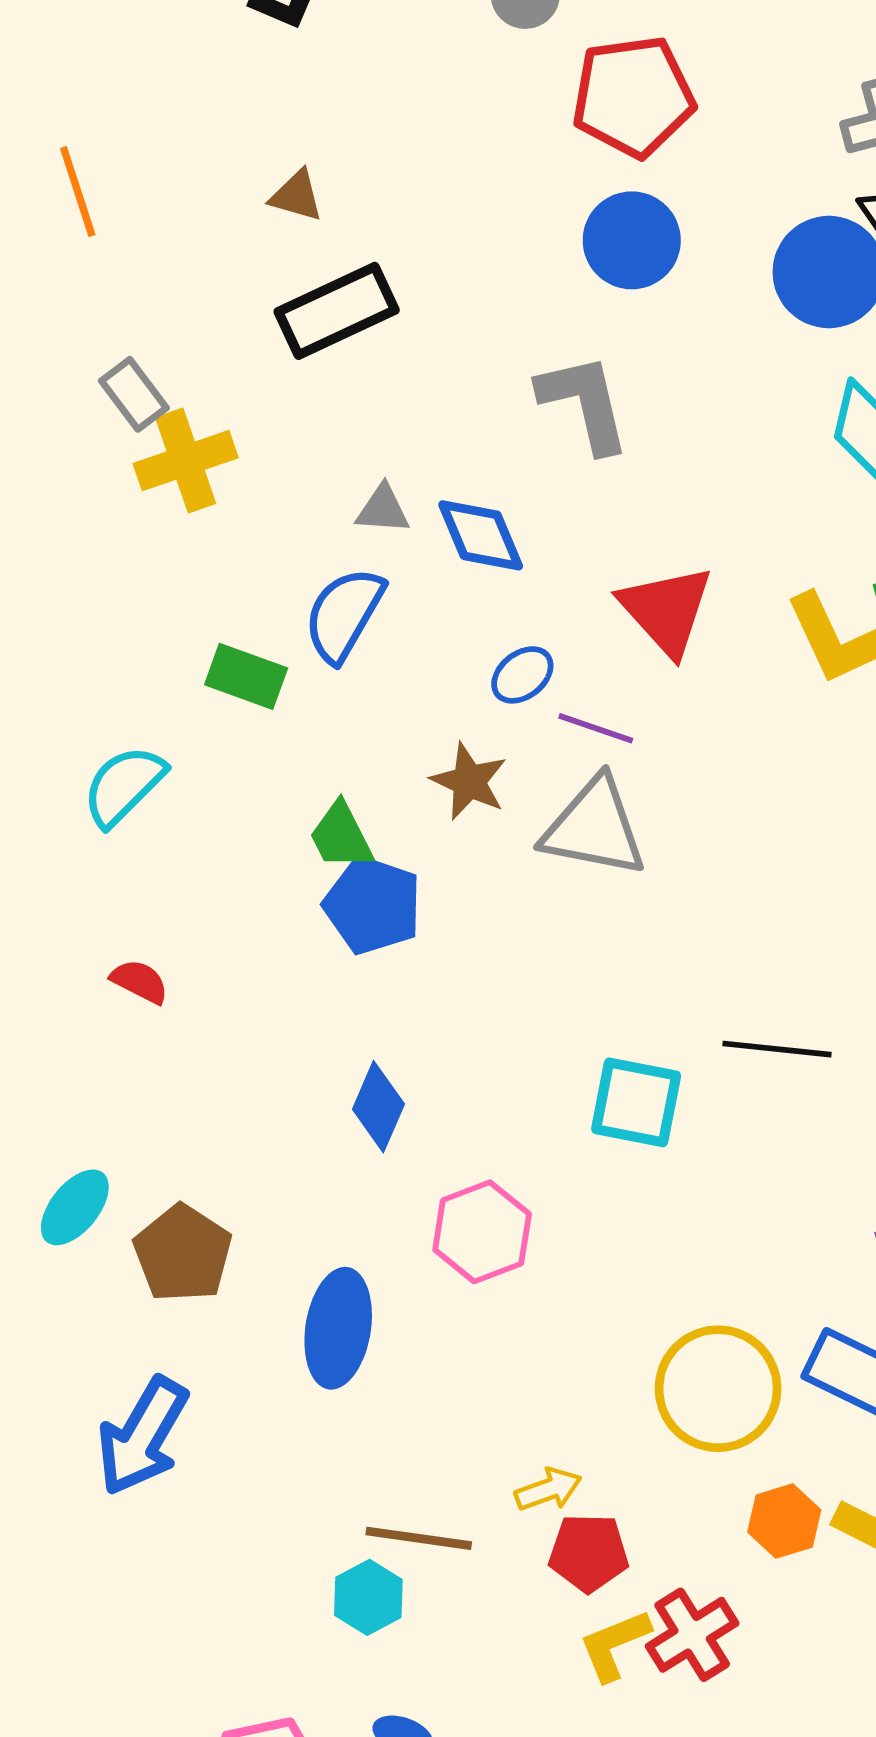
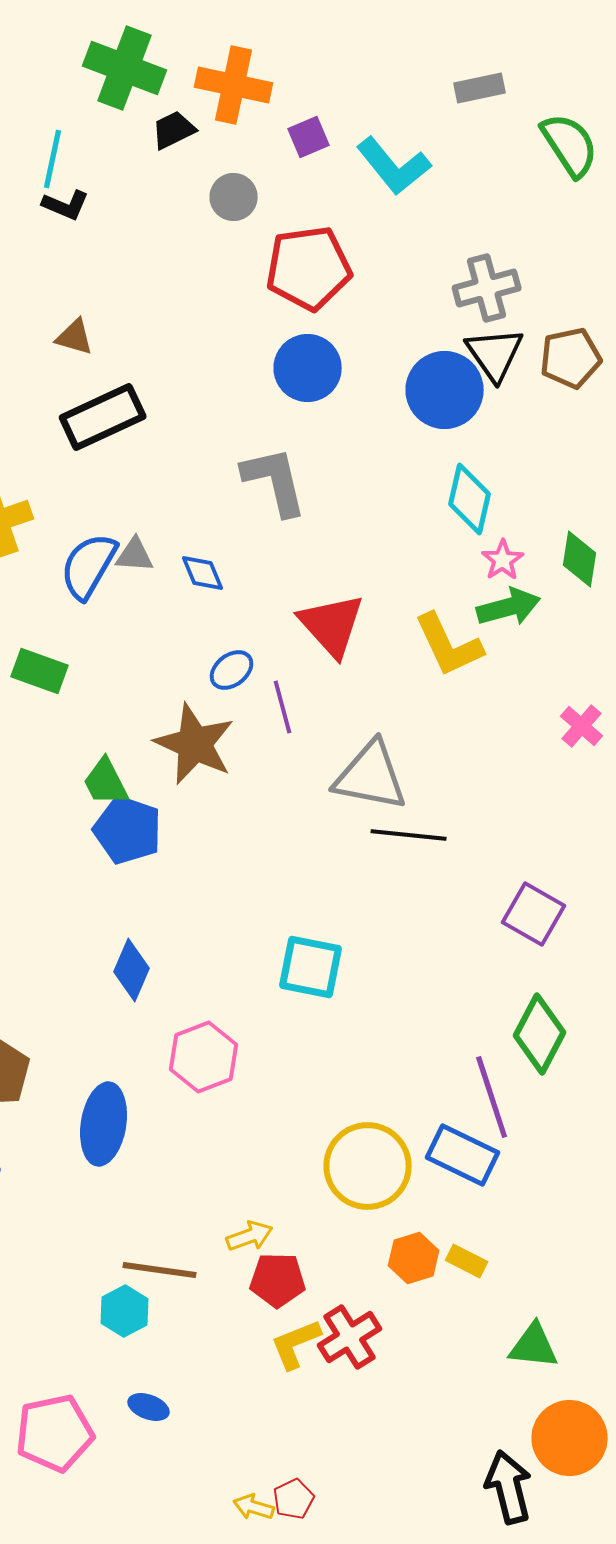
blue diamond: (481, 535) -> (203, 573), size x0.7
blue semicircle: (344, 615) -> (89, 566), moved
purple line: (596, 728) -> (283, 707), turned 56
brown star: (469, 781) -> (195, 744), size x1.5
gray triangle: (594, 827) -> (371, 776), moved
black line: (777, 1049) -> (409, 835), moved

